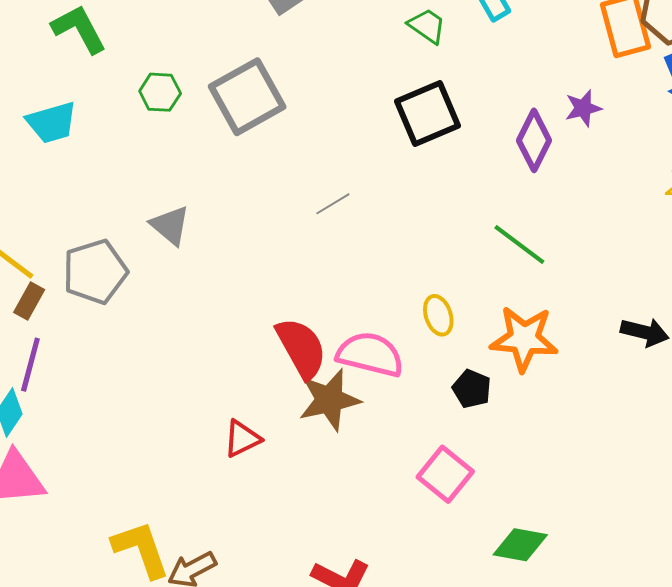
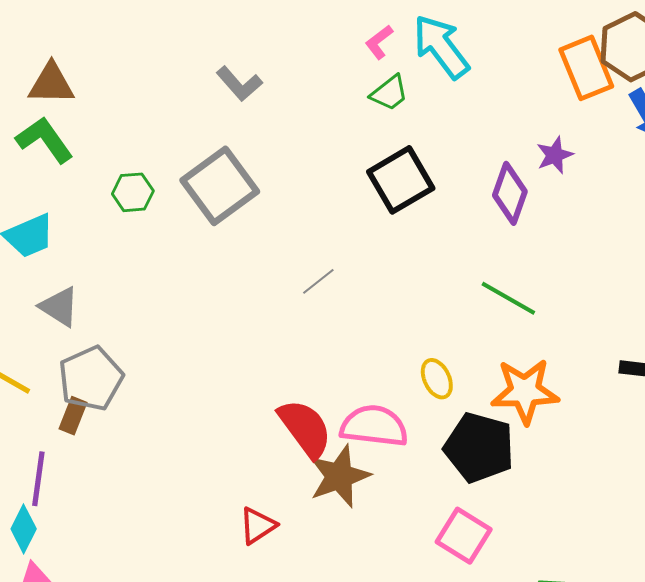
green trapezoid: (427, 26) -> (389, 93), turned 114
gray triangle: (170, 225) -> (59, 307), moved
brown rectangle: (29, 301) -> (73, 416), moved
black pentagon: (472, 389) -> (479, 448), size x1.8

